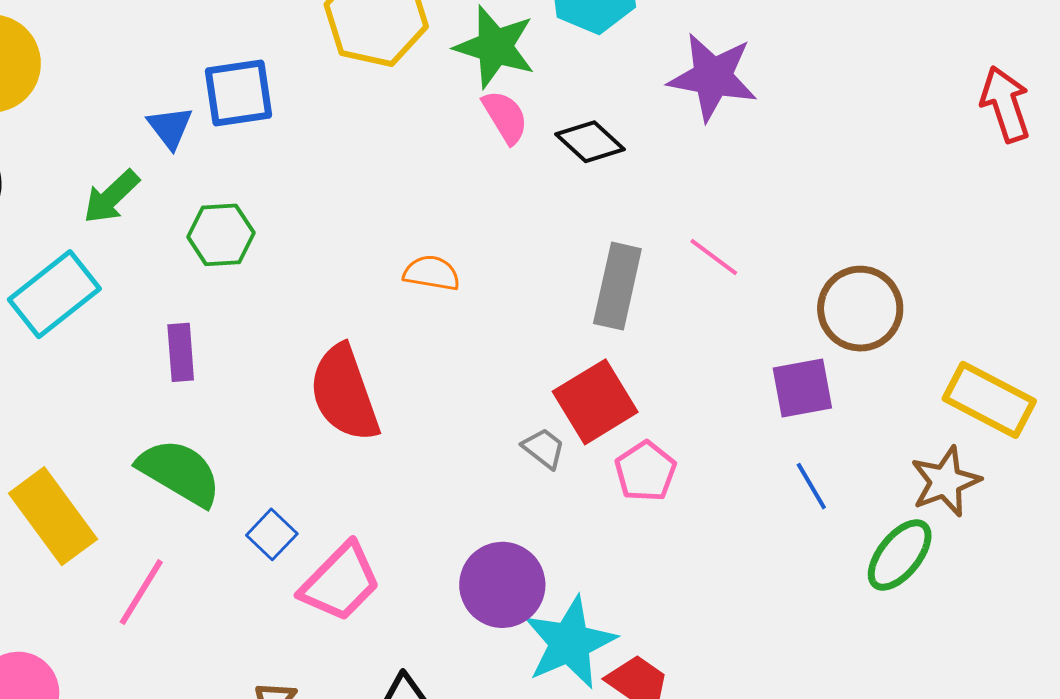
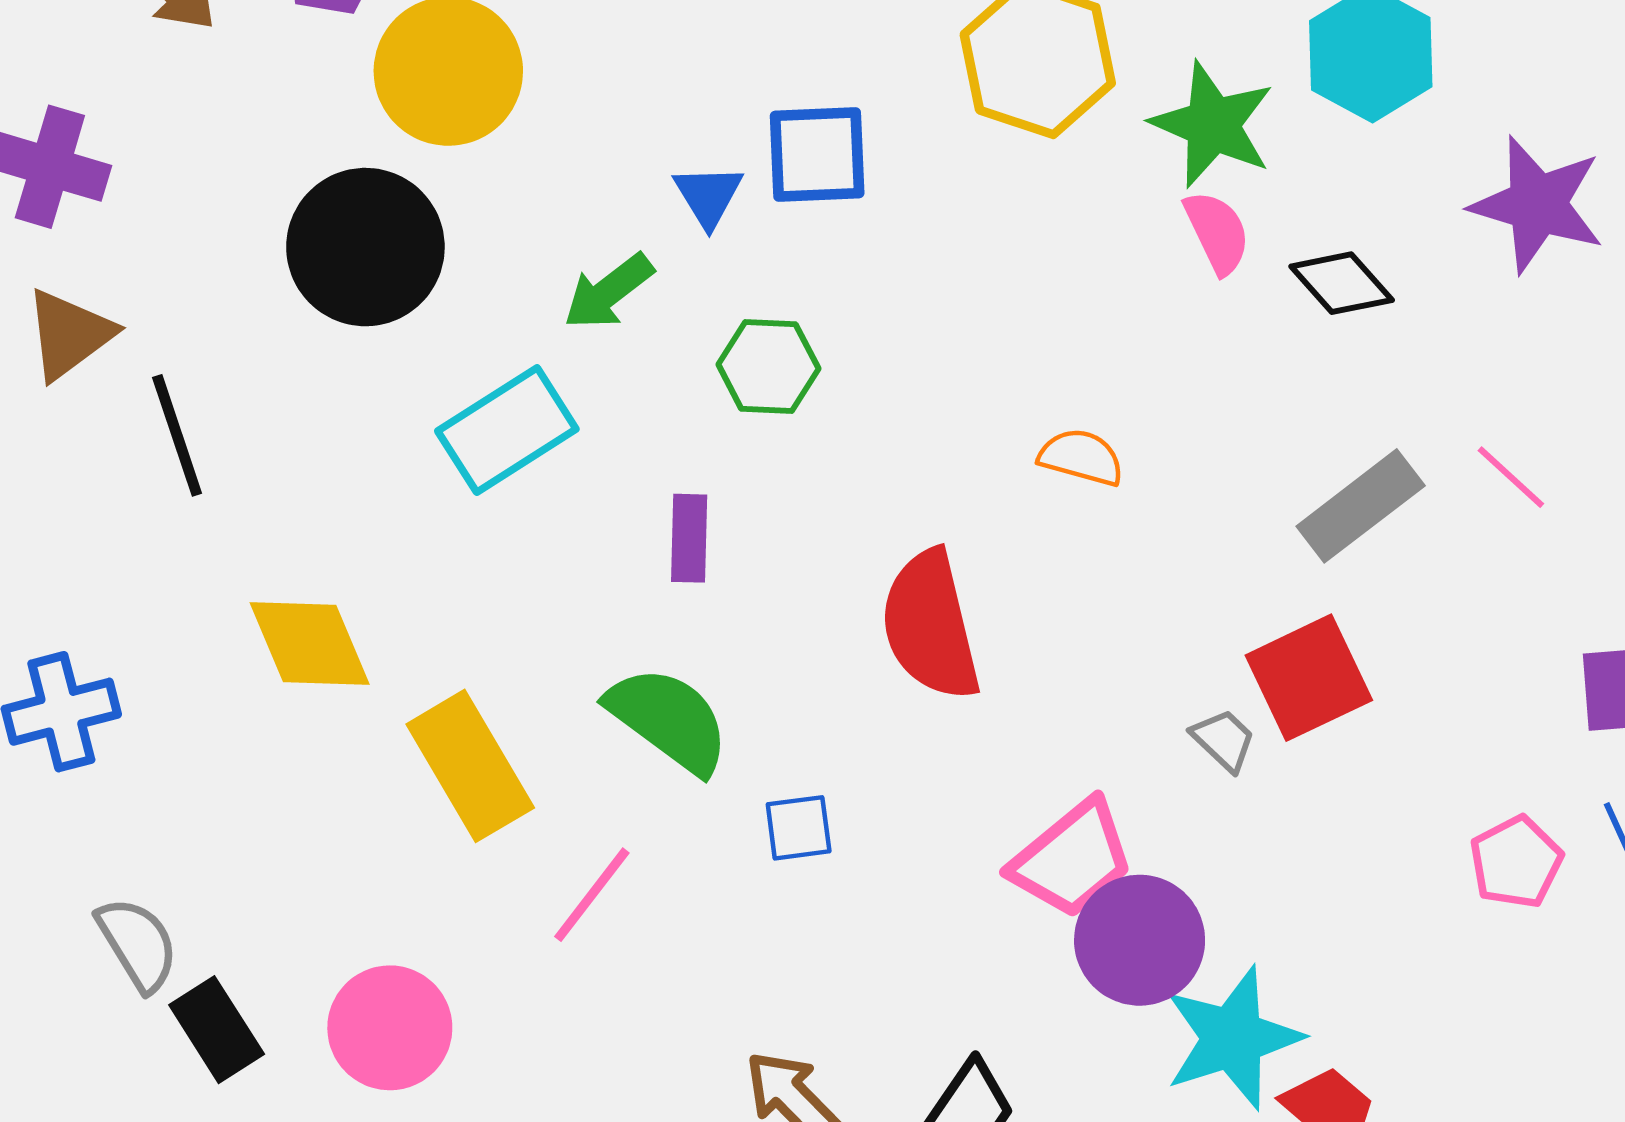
gray rectangle: (617, 286) -> (1361, 506), turned 34
pink pentagon: (646, 471) -> (1516, 862), moved
blue square: (272, 534) -> (799, 828), turned 33
pink trapezoid: (340, 582) -> (1072, 859), moved

